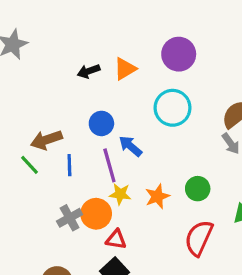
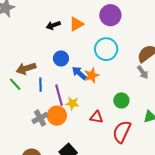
purple line: (109, 165) -> (59, 95), moved
orange star: (157, 196) -> (92, 75), moved
red triangle: (116, 239) -> (96, 117), moved

